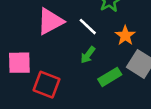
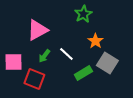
white line: (88, 27) -> (66, 54), moved
green arrow: (88, 55) -> (44, 56), moved

